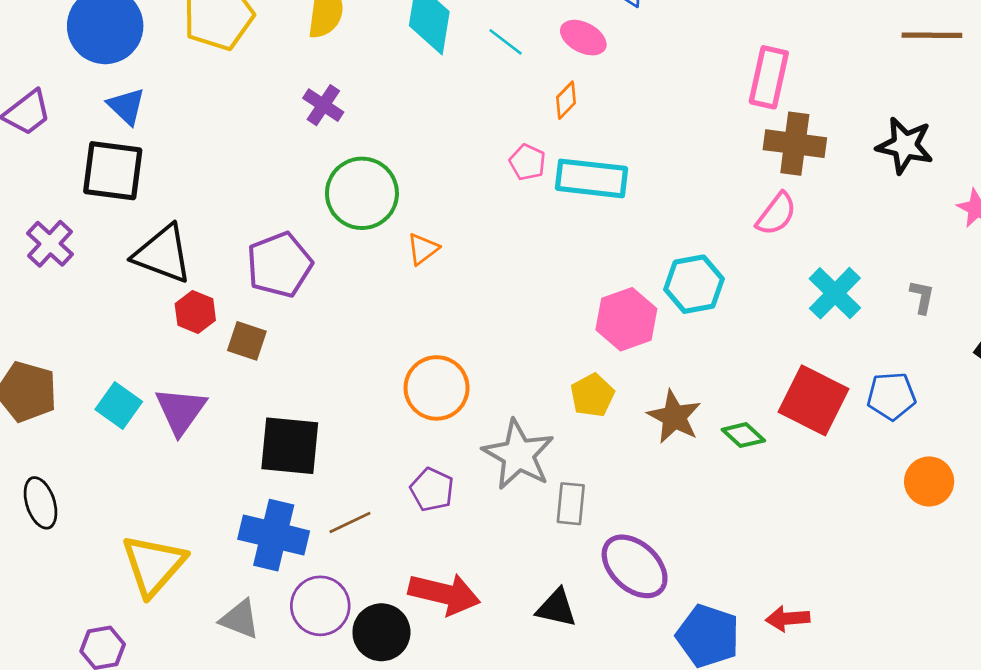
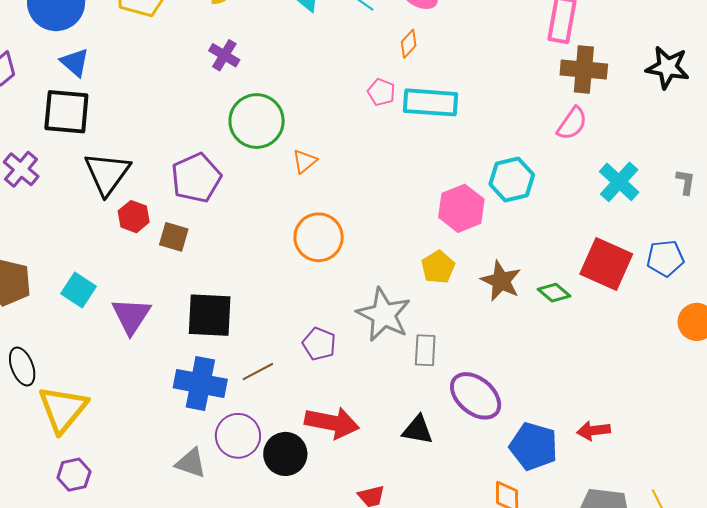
black triangle: (163, 254) -> (107, 173), turned 48
orange circle: (437, 388) -> (319, 237), moved
purple triangle: (181, 411) -> (131, 316), moved
yellow triangle: (154, 565) -> (63, 409), moved
gray triangle: (240, 619) -> (191, 463), moved

